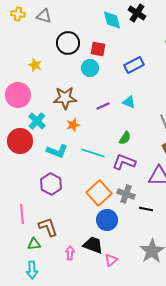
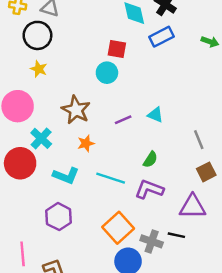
black circle: (68, 43) -> (37, 35), moved
blue rectangle: (134, 65) -> (162, 37), moved
brown star: (65, 98) -> (76, 110), turned 30
gray cross: (126, 194) -> (152, 241), moved
black line: (146, 209) -> (176, 235), moved

